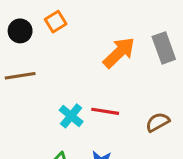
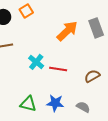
cyan cross: (71, 116) -> (36, 62), moved

